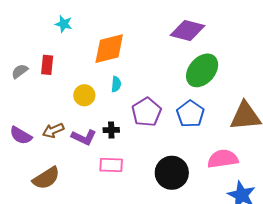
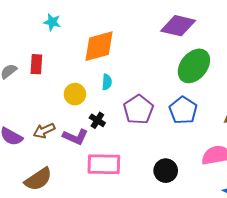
black cross: (111, 130) -> (97, 120), moved, turned 35
pink rectangle: (111, 165) -> (104, 164), size x1.4
black circle: (172, 173) -> (166, 171), size x0.7

